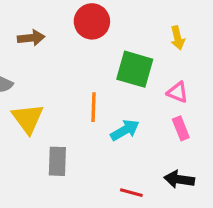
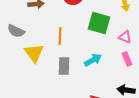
orange line: (94, 107) -> (60, 36), moved
gray rectangle: (57, 161) -> (64, 66), moved

